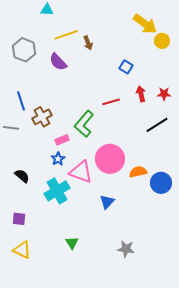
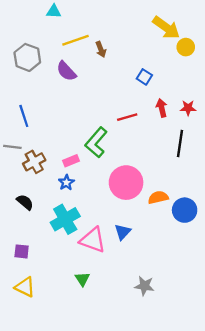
brown cross: (42, 117) -> (34, 162), moved
black line: (157, 125) -> (180, 144), turned -50
pink triangle: (81, 172) -> (93, 240), moved

